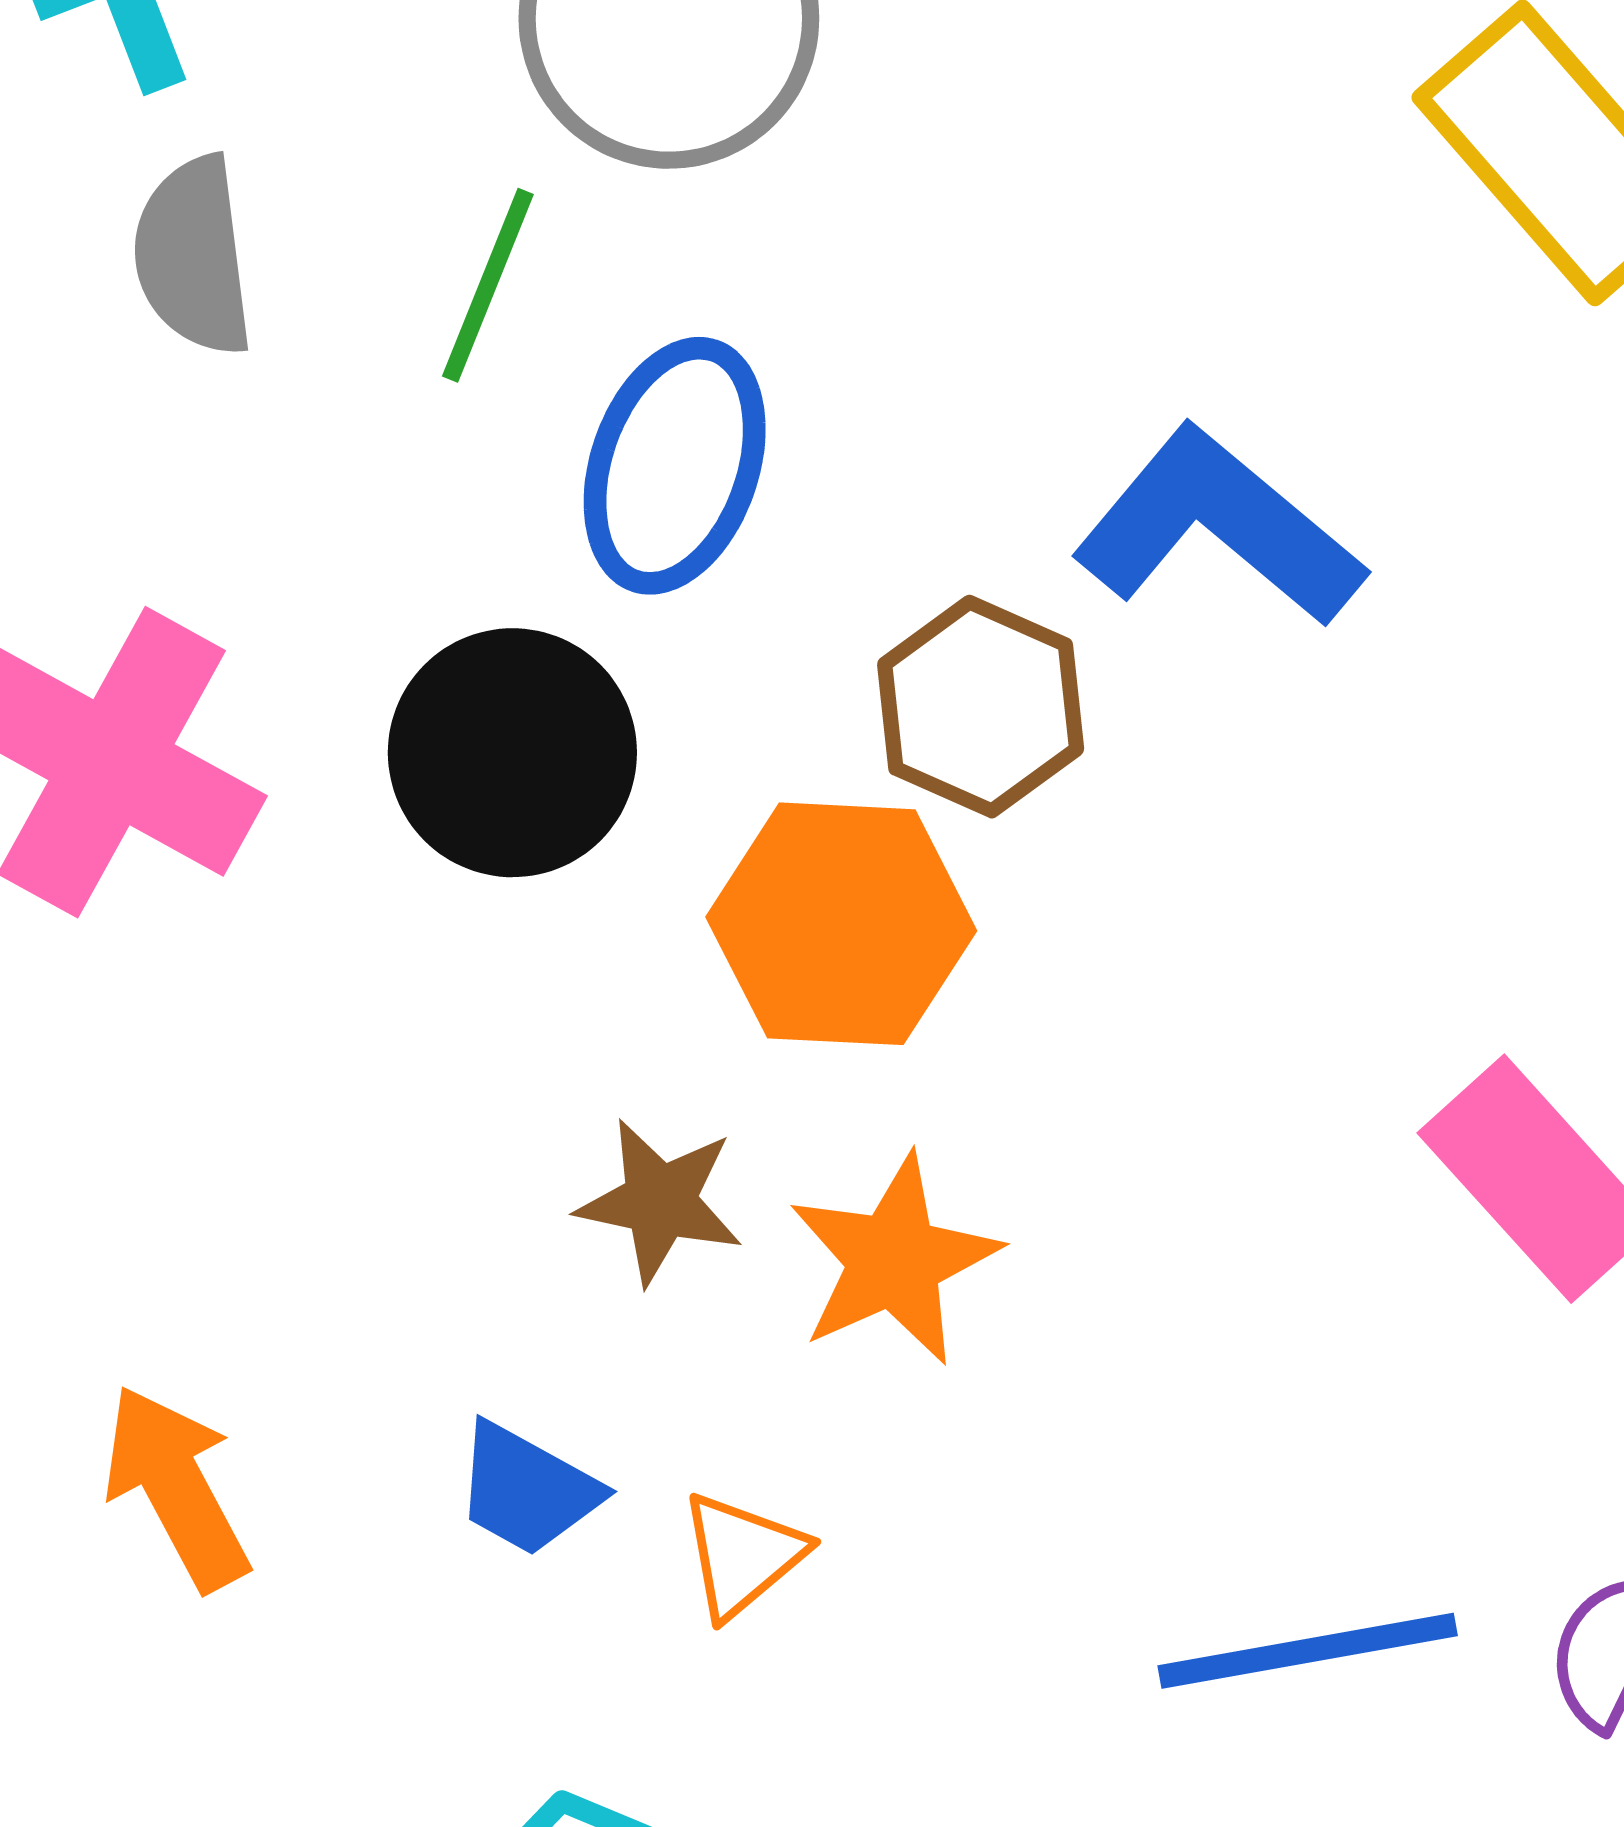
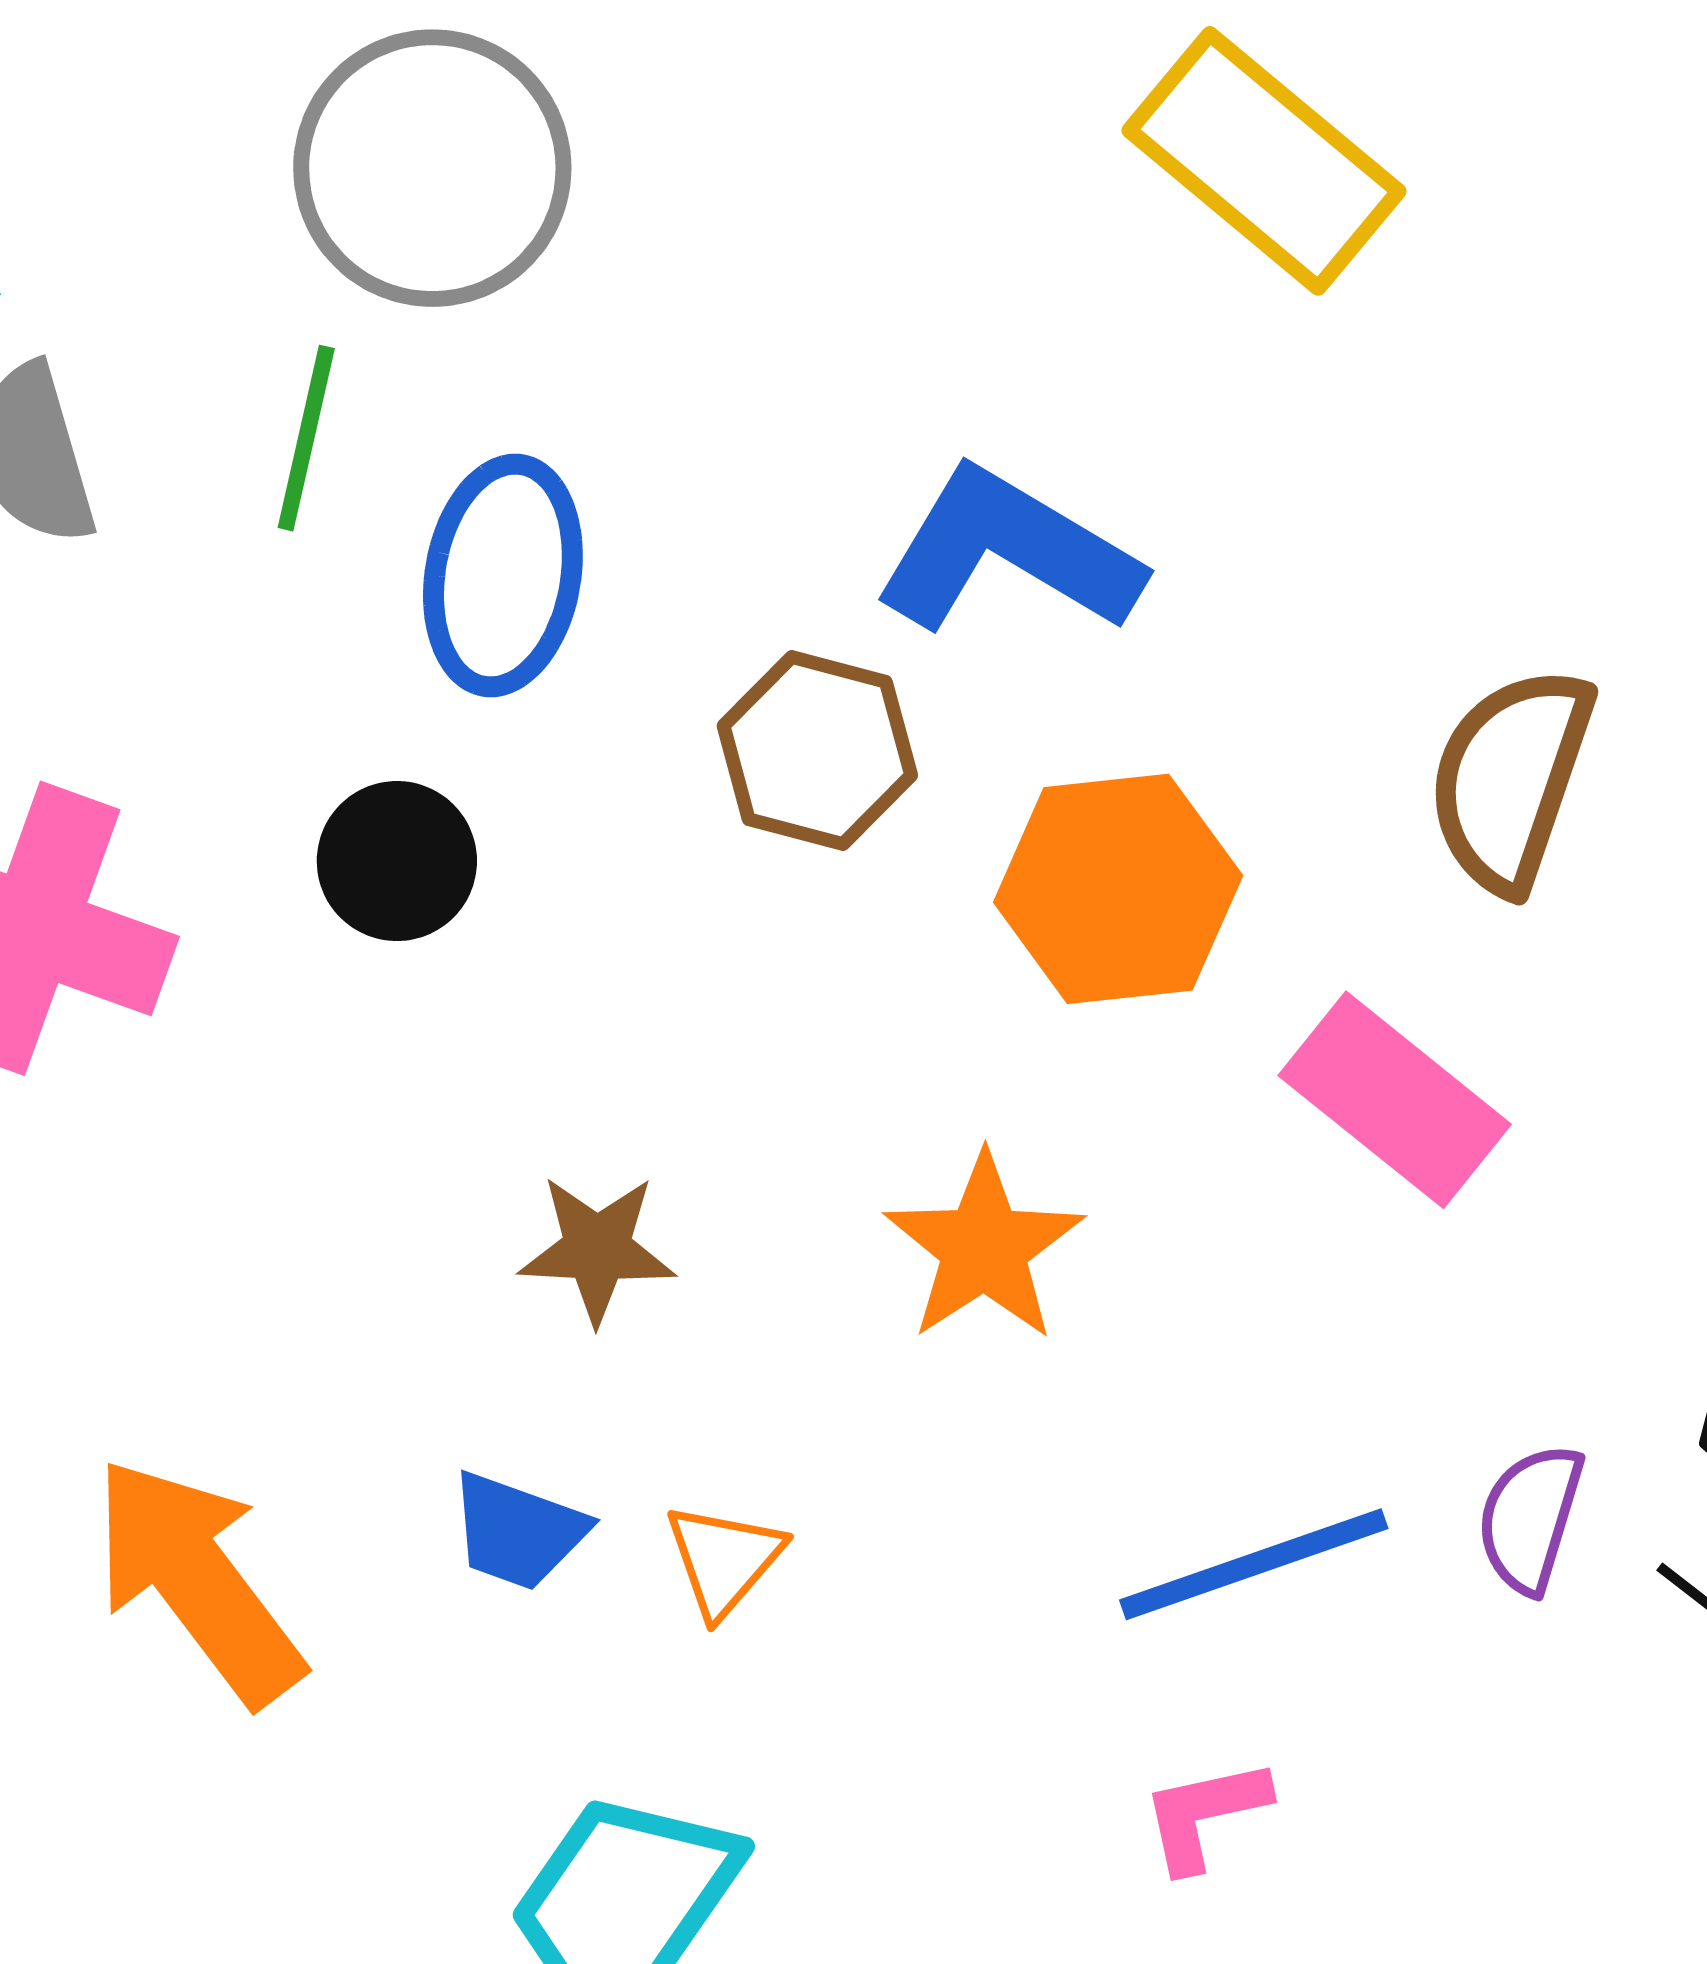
black circle: (512, 753) -> (397, 861), size x0.7
orange hexagon: (841, 924) -> (1118, 889), moved
orange star: (894, 1260) -> (984, 1248), moved
orange arrow: (176, 1488) -> (198, 1581), size x1.4

